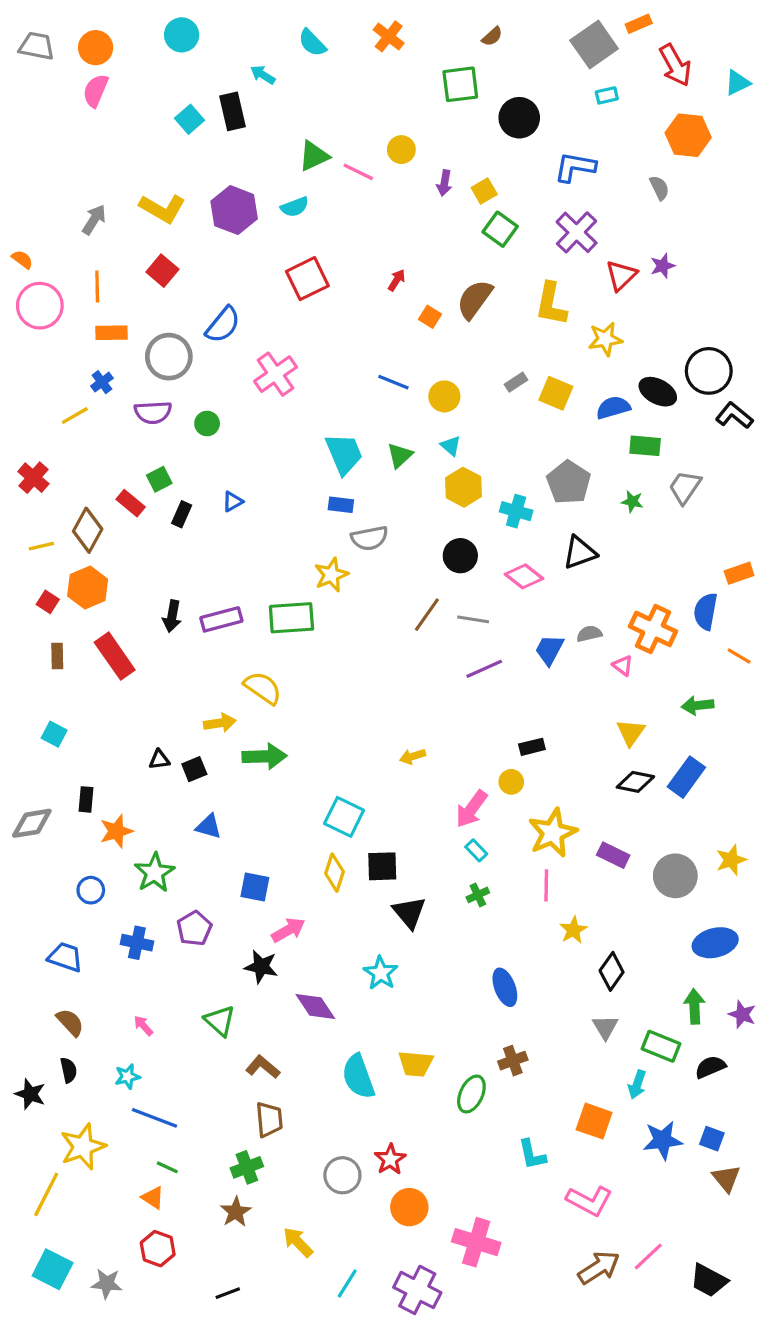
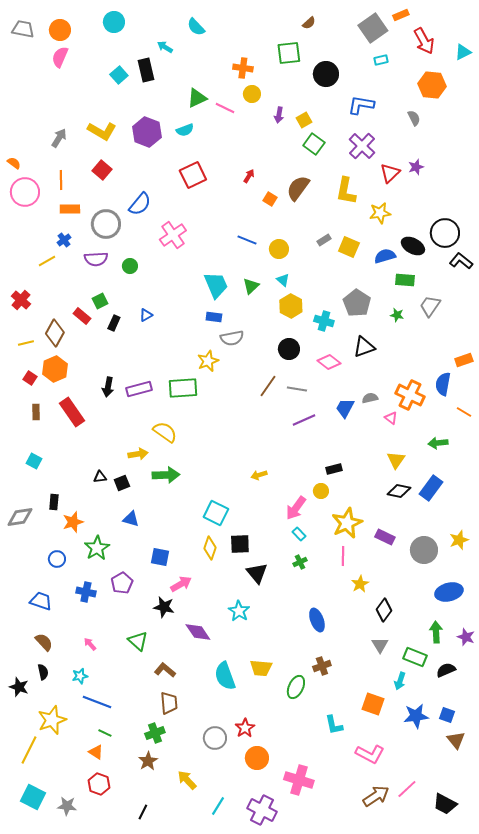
orange cross: (389, 36) -> (243, 68), moved, turned -30
black line: (228, 1293) -> (143, 812), turned -42

